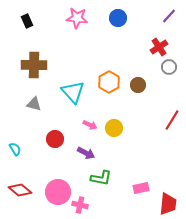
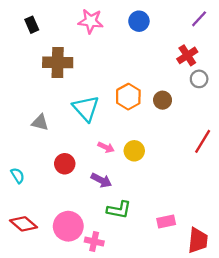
brown cross: (34, 65) -> (58, 62), moved

